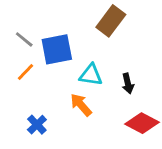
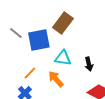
brown rectangle: (111, 21) -> (63, 23), moved
orange line: (26, 72) -> (30, 73), moved

